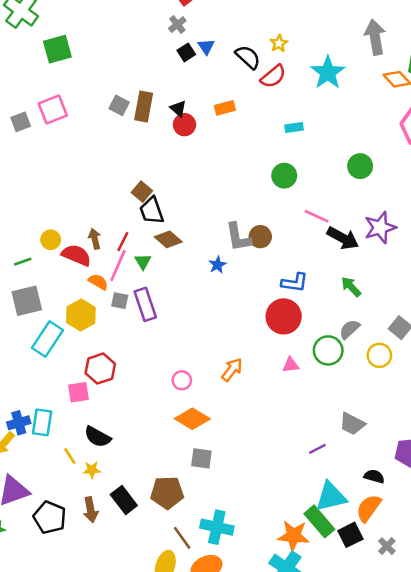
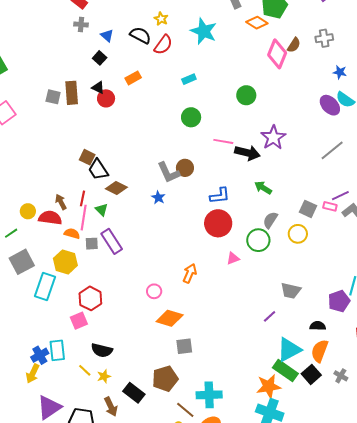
gray cross: (177, 24) -> (81, 24), turned -32
black square: (186, 52) -> (100, 58), moved

